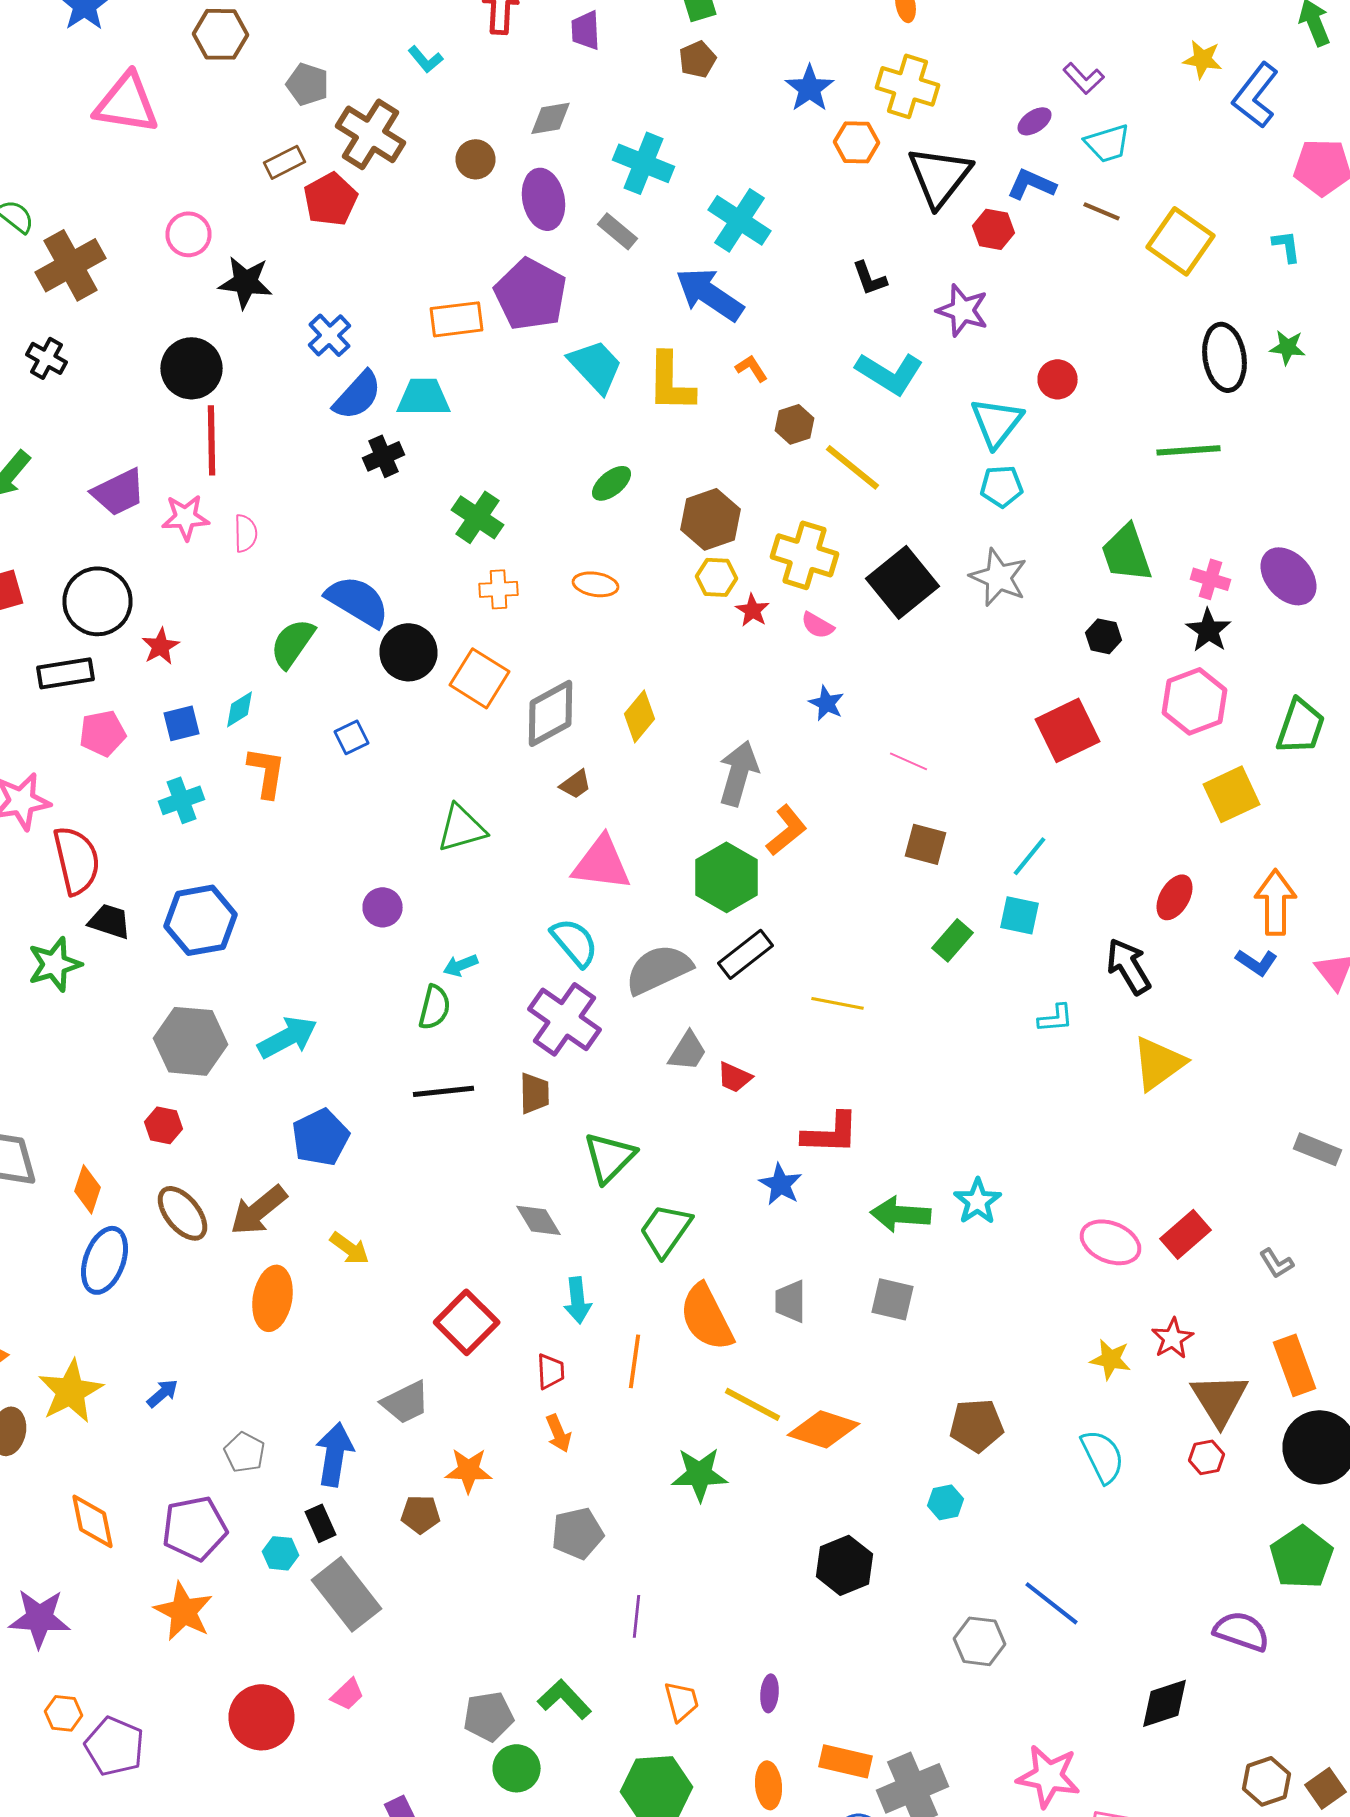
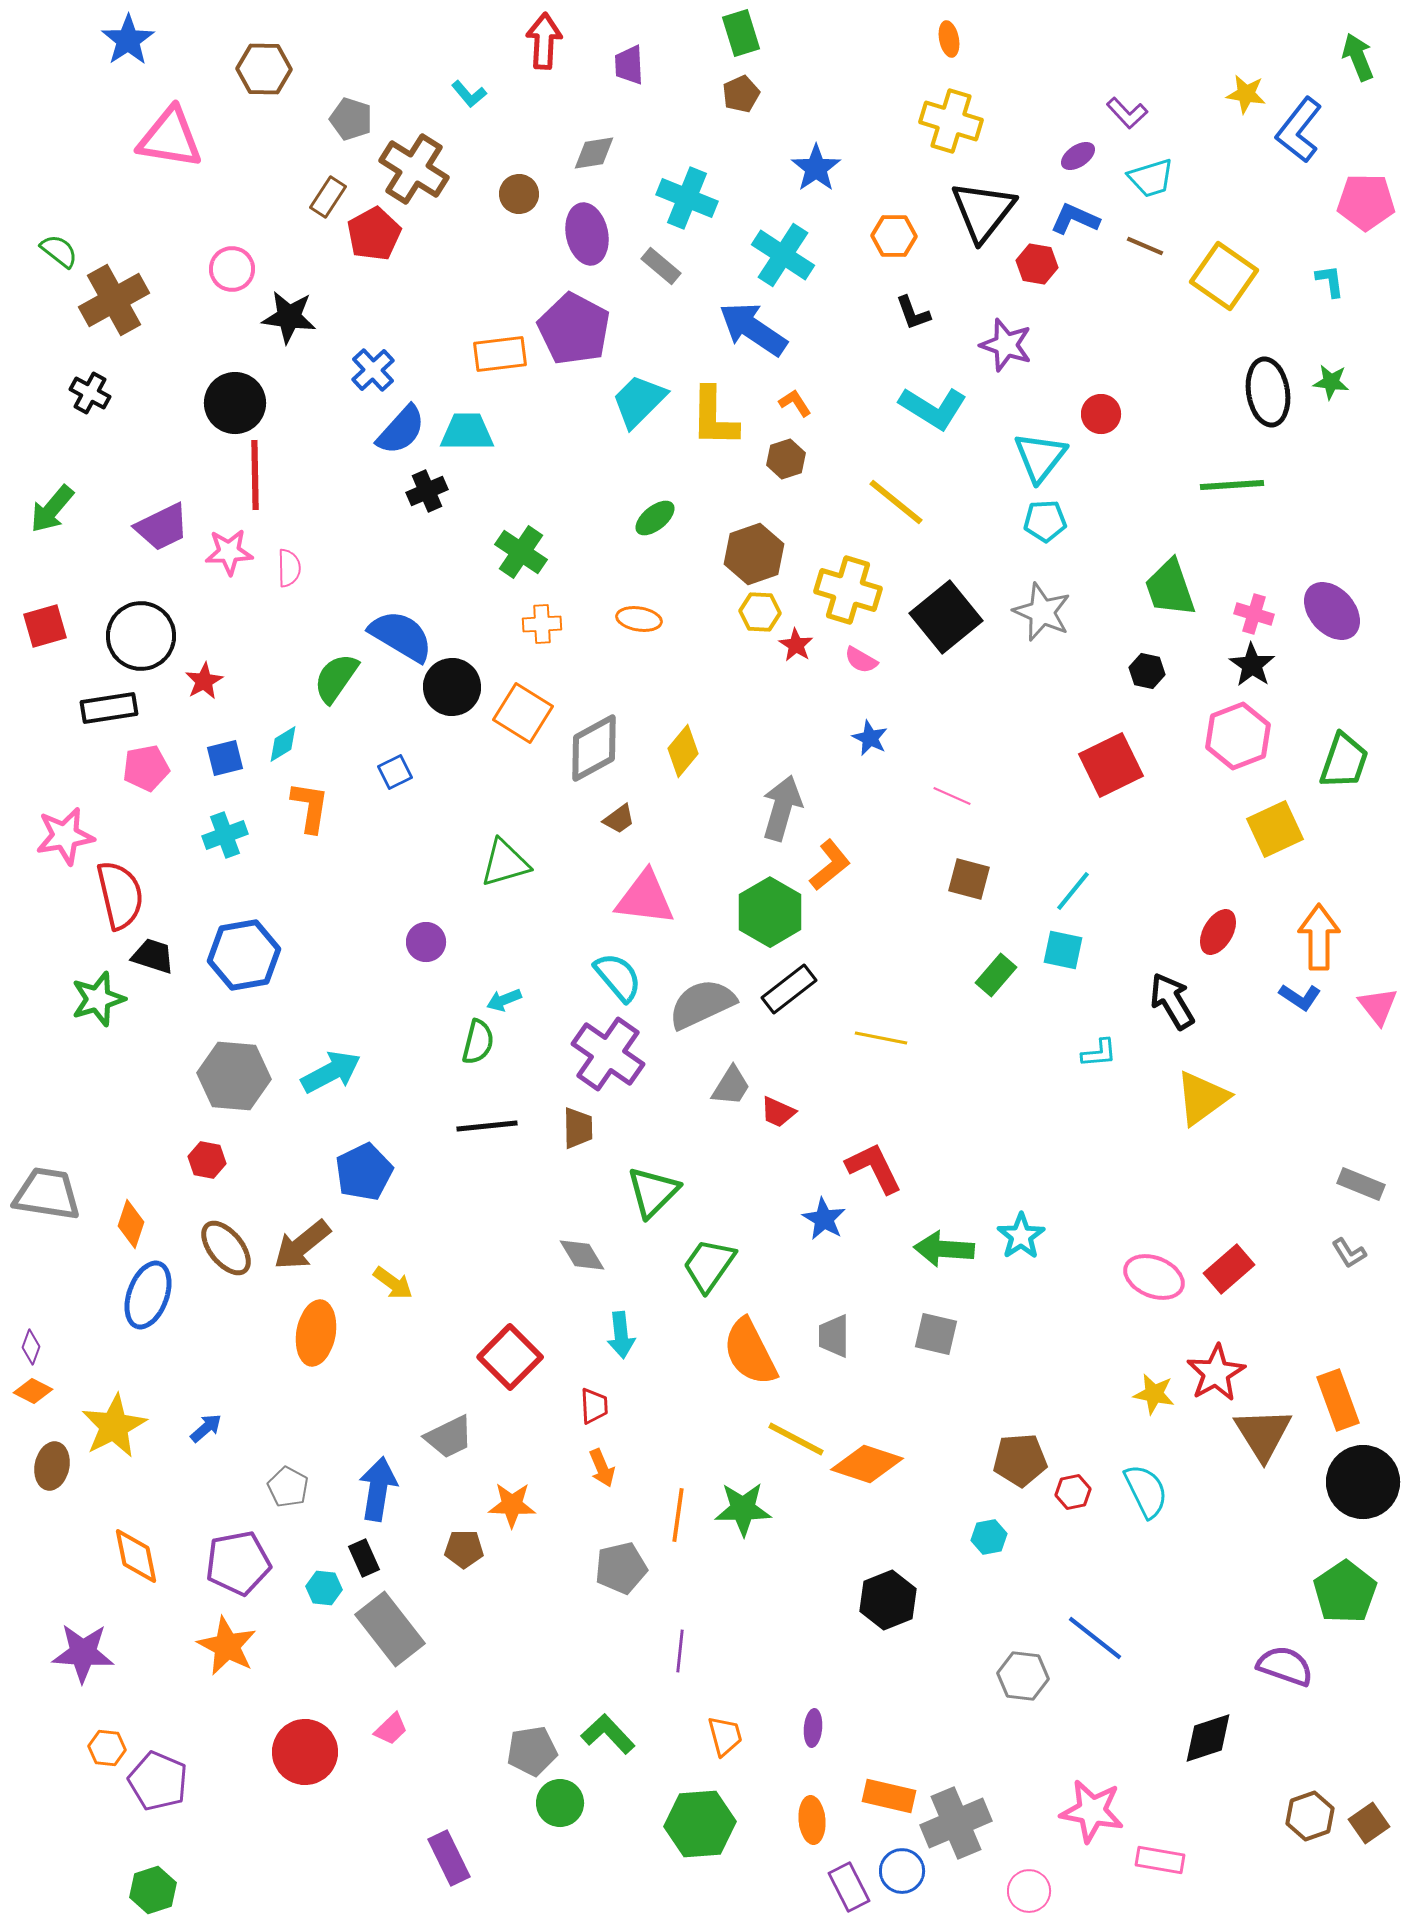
blue star: (810, 88) -> (816, 168), moved
orange hexagon: (856, 142) -> (894, 236), moved
brown rectangle: (284, 162) -> (328, 197), turned -30
cyan trapezoid: (596, 366) -> (639, 401), turned -92
brown hexagon: (794, 424) -> (786, 459), moved
red L-shape: (830, 1133) -> (874, 1168), turned -118
gray L-shape: (1276, 1263) -> (1349, 1253), moved
red star: (1172, 1338) -> (1216, 1373), size x1.4
orange line: (634, 1361) -> (678, 1515), moved
red hexagon: (1206, 1457) -> (1073, 1492), moved

